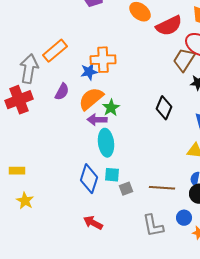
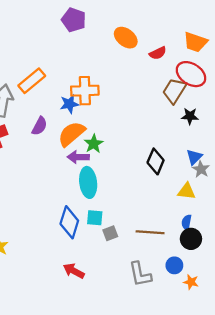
red semicircle: (169, 26) -> (158, 53), size x0.6
black diamond: (164, 108) -> (156, 161), moved

